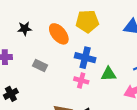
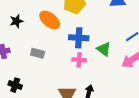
green triangle: (109, 74) -> (104, 49), turned 49
black cross: (11, 94) -> (15, 85), turned -32

